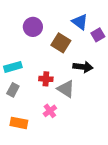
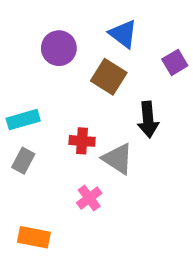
blue triangle: (80, 22) -> (123, 34), moved
black arrow: (83, 67) -> (148, 120), turned 78
orange rectangle: (19, 123) -> (34, 237), moved

